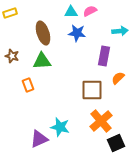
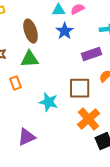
blue star: (77, 33) -> (65, 31), turned 30
purple rectangle: (104, 56) -> (92, 54), turned 60
cyan star: (60, 127) -> (49, 102), moved

